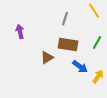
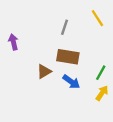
green line: (97, 43) -> (101, 73), moved
blue arrow: (80, 67) -> (71, 82), moved

